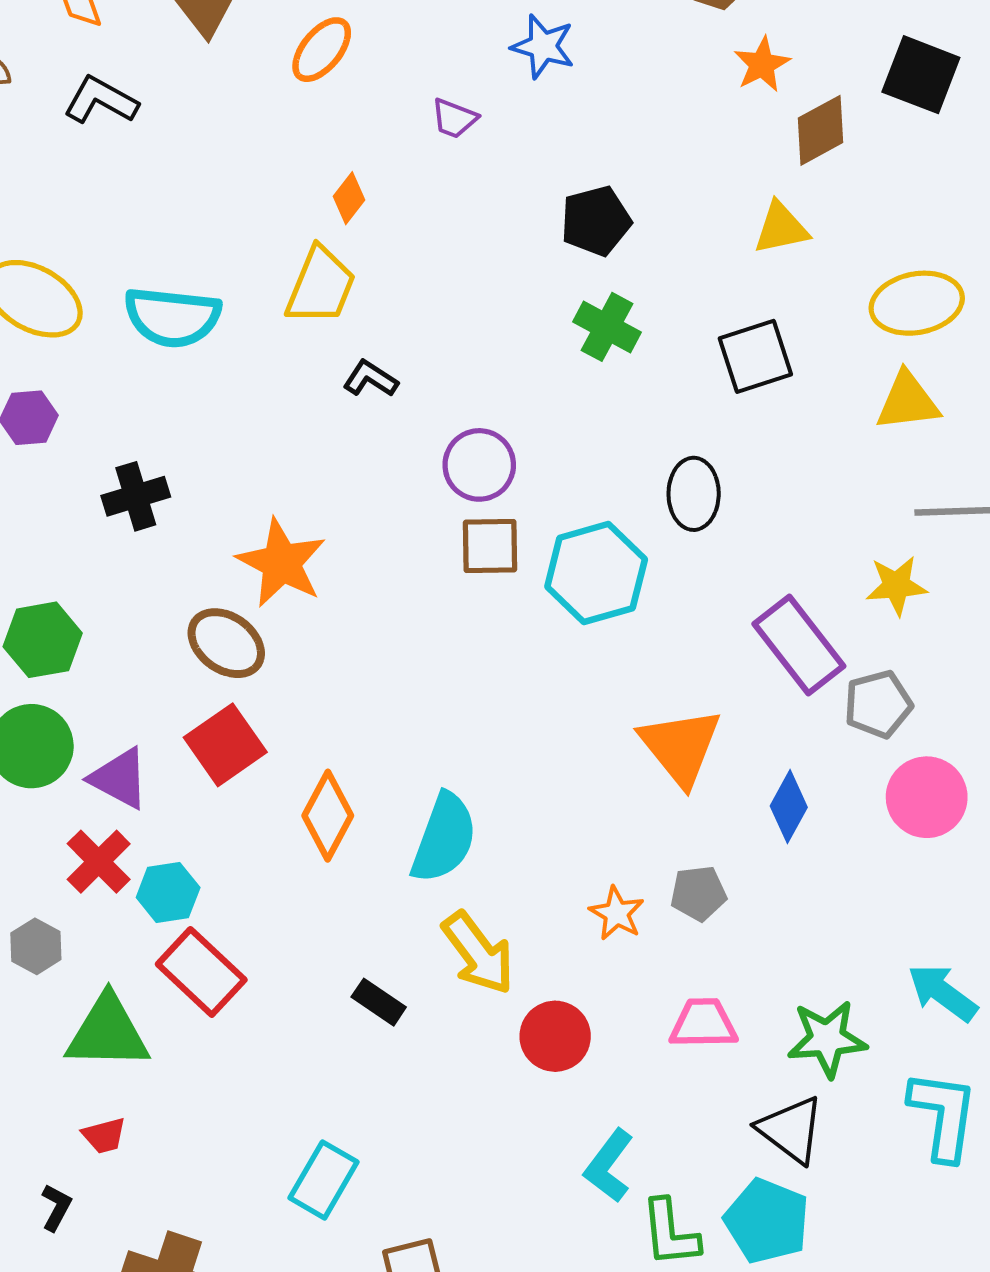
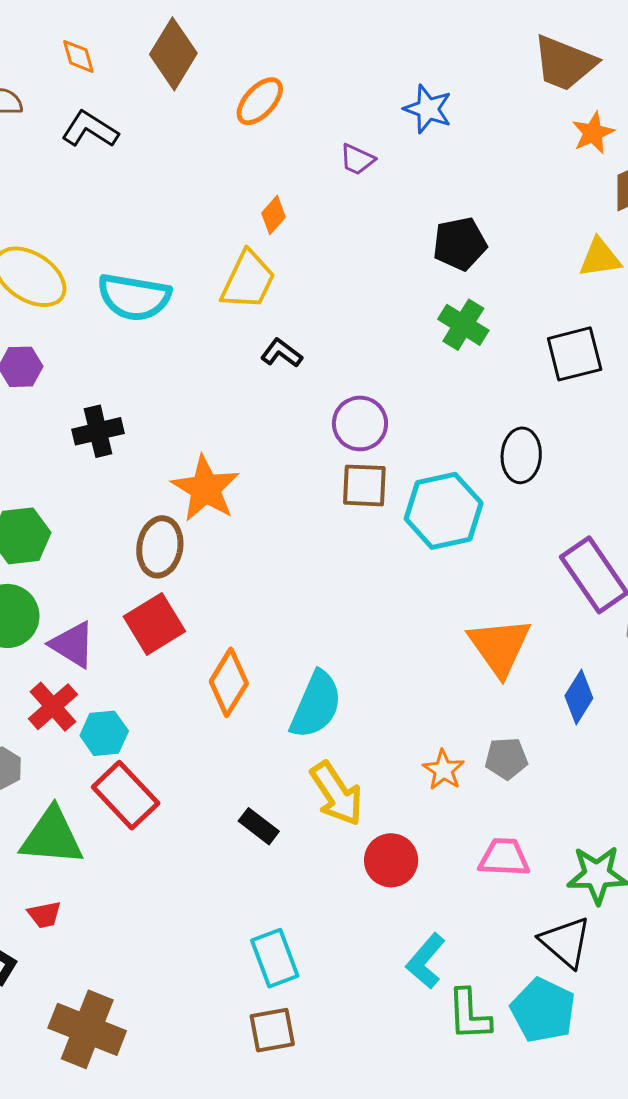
brown ellipse: (226, 643) -> (160, 547), turned 60
cyan rectangle: (324, 1180) -> (275, 958), moved, turned -54

